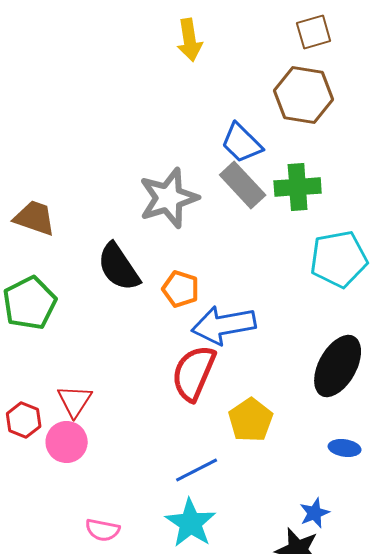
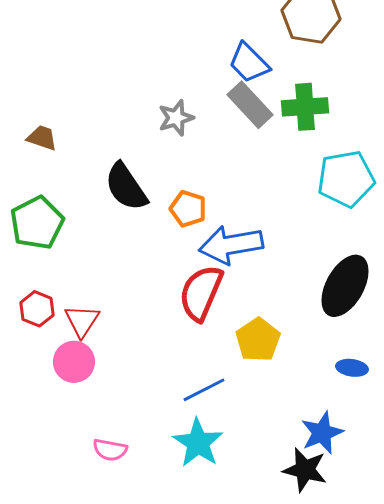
gray star: (169, 198) -> (176, 118), size x0.6
brown trapezoid: (35, 218) -> (42, 138), size x0.7
red hexagon: (24, 420) -> (37, 309), moved
blue star: (315, 513) -> (322, 433), size x1.4

